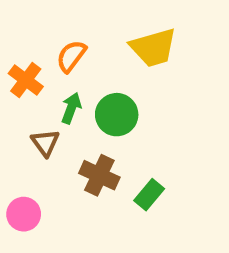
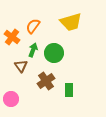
brown cross: (99, 175) -> (46, 81), turned 30
green rectangle: (149, 195) -> (69, 90), turned -40

